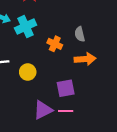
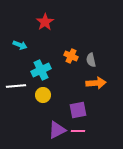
cyan cross: (26, 27) -> (41, 70), moved
orange cross: (55, 44) -> (71, 56), moved

